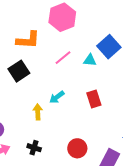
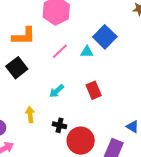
yellow arrow: (38, 112) -> (30, 115), moved
black cross: (34, 148) -> (59, 125), moved
red circle: (77, 148) -> (81, 141), size x1.4

